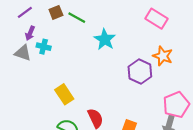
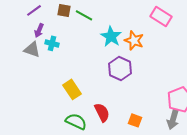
brown square: (56, 12) -> (64, 10), turned 32
orange star: (163, 56) -> (134, 40), moved
purple hexagon: (140, 72) -> (120, 68), moved

